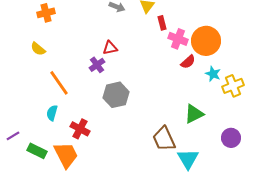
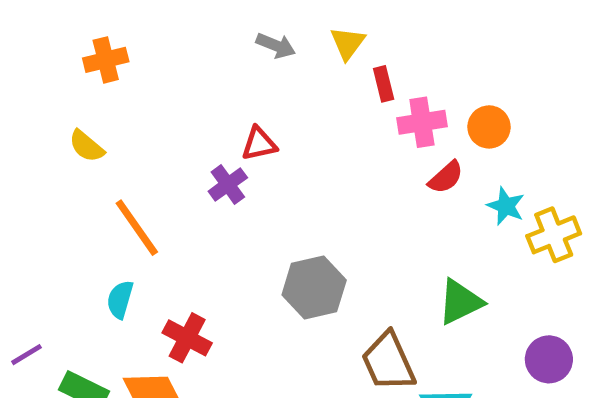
pink cross: (178, 39) -> (422, 122), turned -30
orange circle: (206, 41) -> (489, 127), size x0.6
gray hexagon: (116, 95) -> (314, 288), moved

